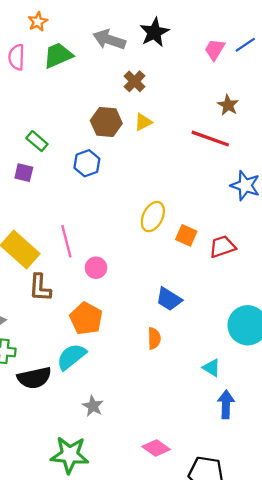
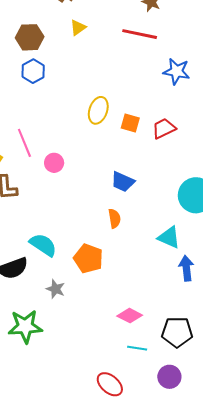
brown hexagon: (106, 122) -> (30, 37), moved
orange pentagon: (86, 318) -> (88, 259), moved
cyan semicircle: (71, 357) -> (43, 245), turned 80
cyan triangle: (211, 368) -> (169, 237), size x1.4
gray star: (93, 406) -> (56, 289), moved
green star: (70, 455) -> (25, 326), moved

